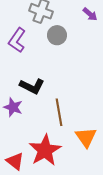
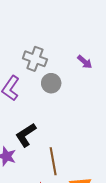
black L-shape: (32, 86) -> (26, 135), turned 120

